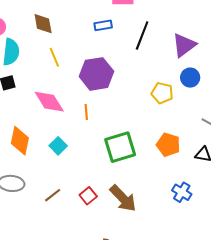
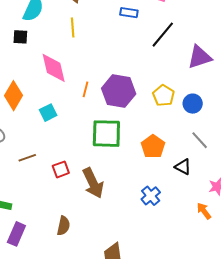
purple hexagon: (96, 74) -> (119, 91), moved
blue circle: (190, 78) -> (193, 104), moved

